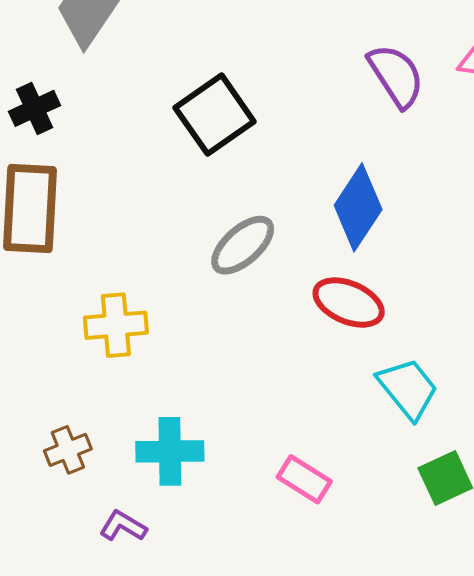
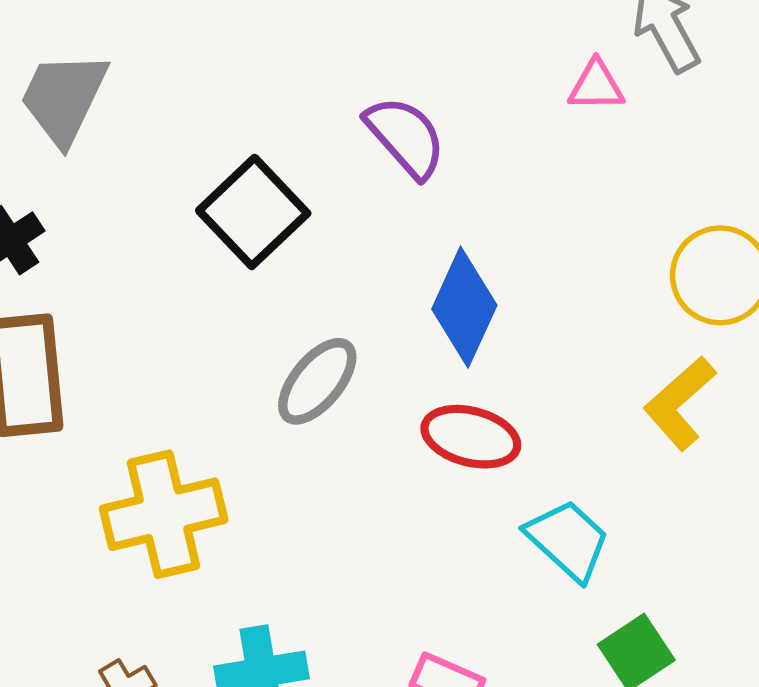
purple semicircle: (396, 76) -> (406, 137), moved
yellow cross: (116, 325) -> (164, 514), size x1.4

